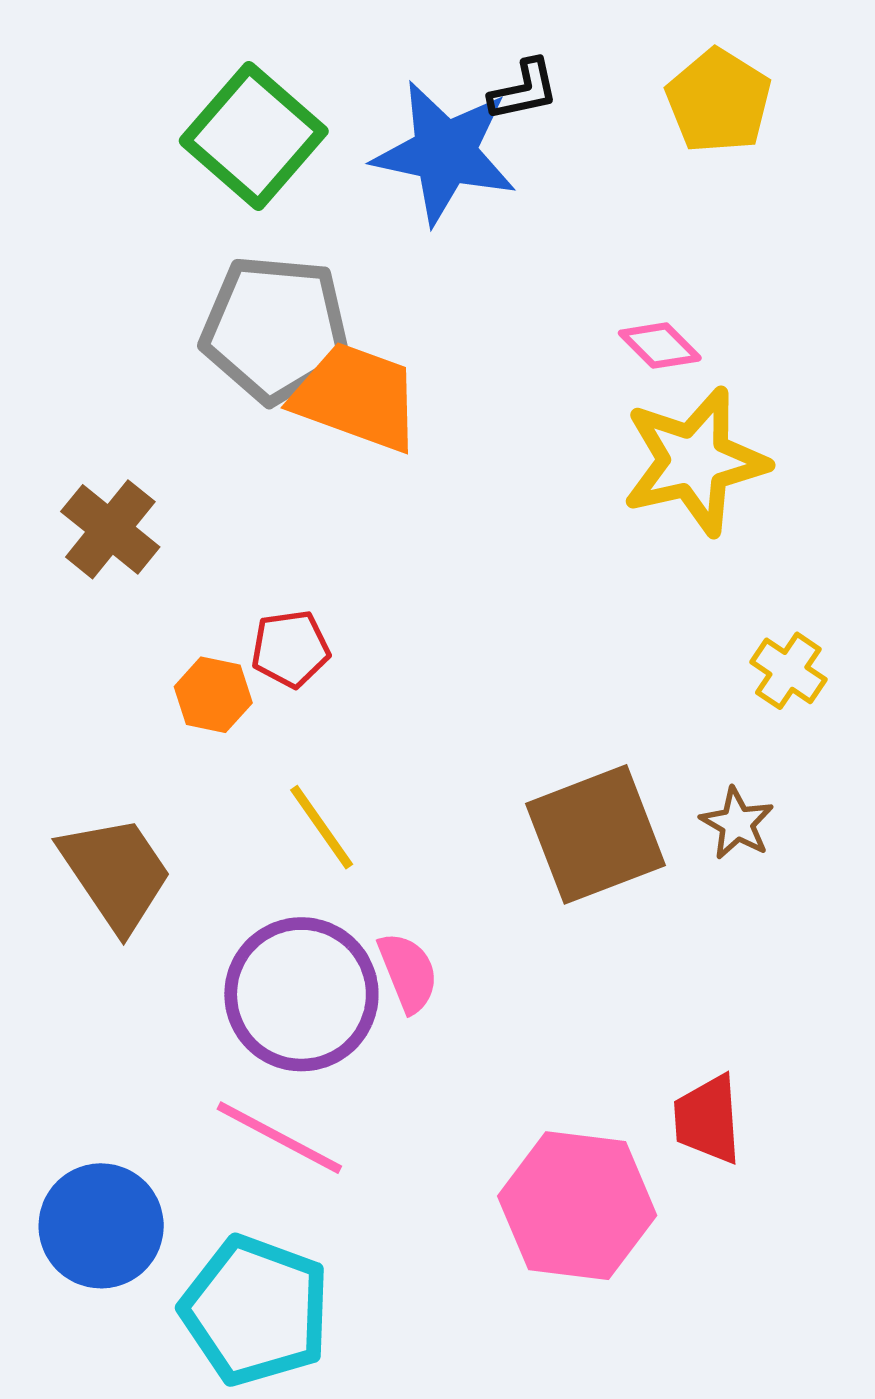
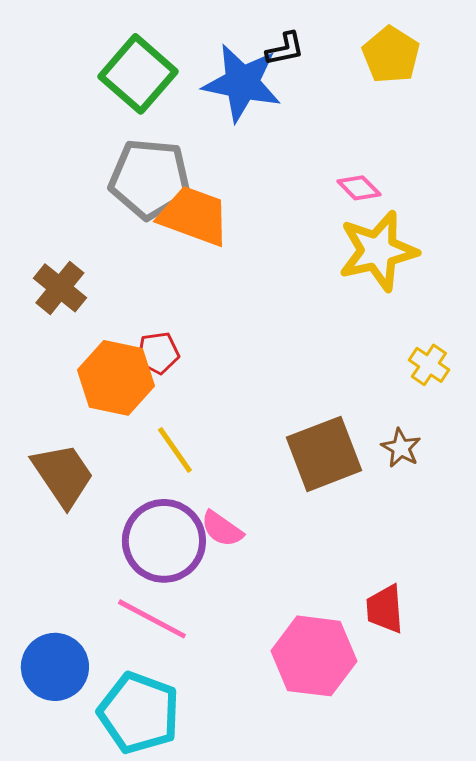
orange hexagon: (213, 695) -> (116, 378), size x1.8
pink semicircle: (408, 972) -> (222, 529), turned 147

